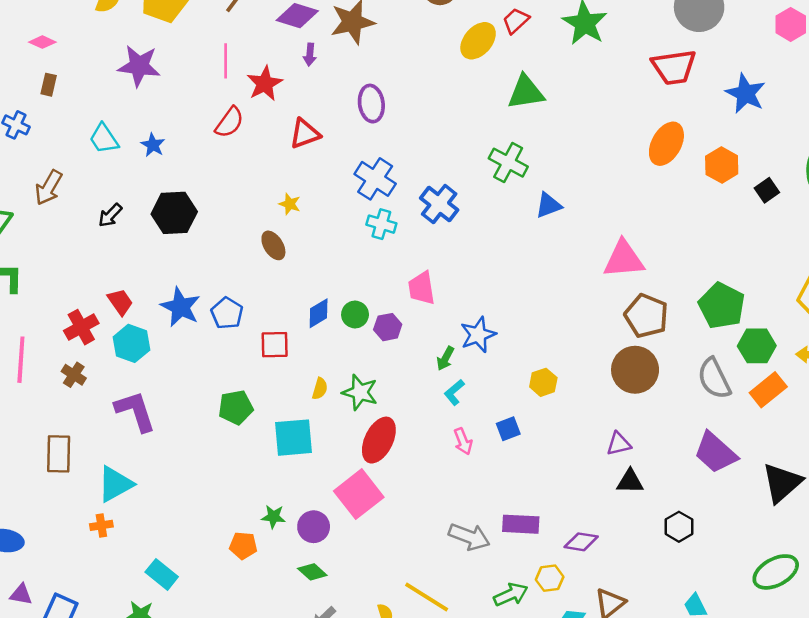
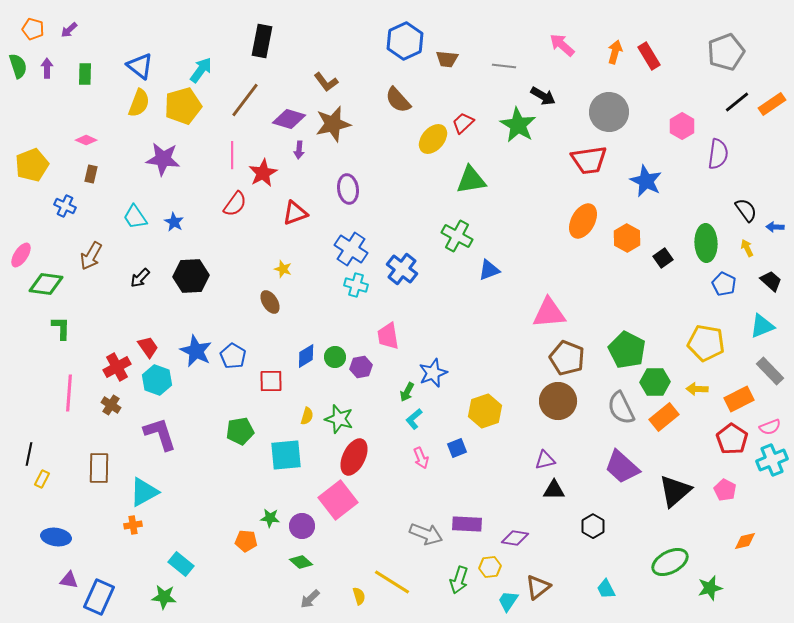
yellow hexagon: (543, 382) -> (485, 411), size x1.5
green arrow: (511, 595) -> (459, 580), turned 132

